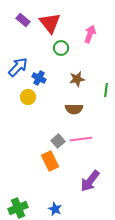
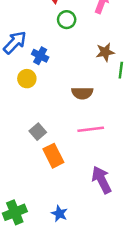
brown star: (77, 79) -> (105, 52), moved
gray square: (58, 141) -> (38, 132), moved
purple arrow: (90, 181) -> (102, 180), turned 115

